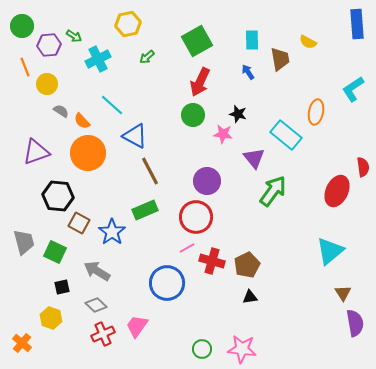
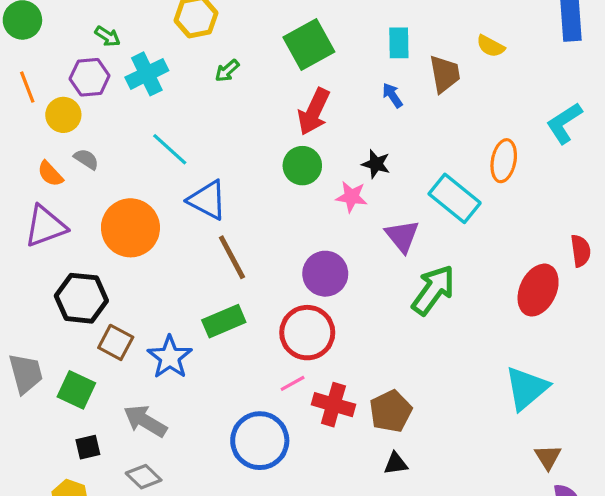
purple hexagon: (49, 45) -> (90, 77), moved
orange semicircle: (82, 121) -> (50, 174), moved

